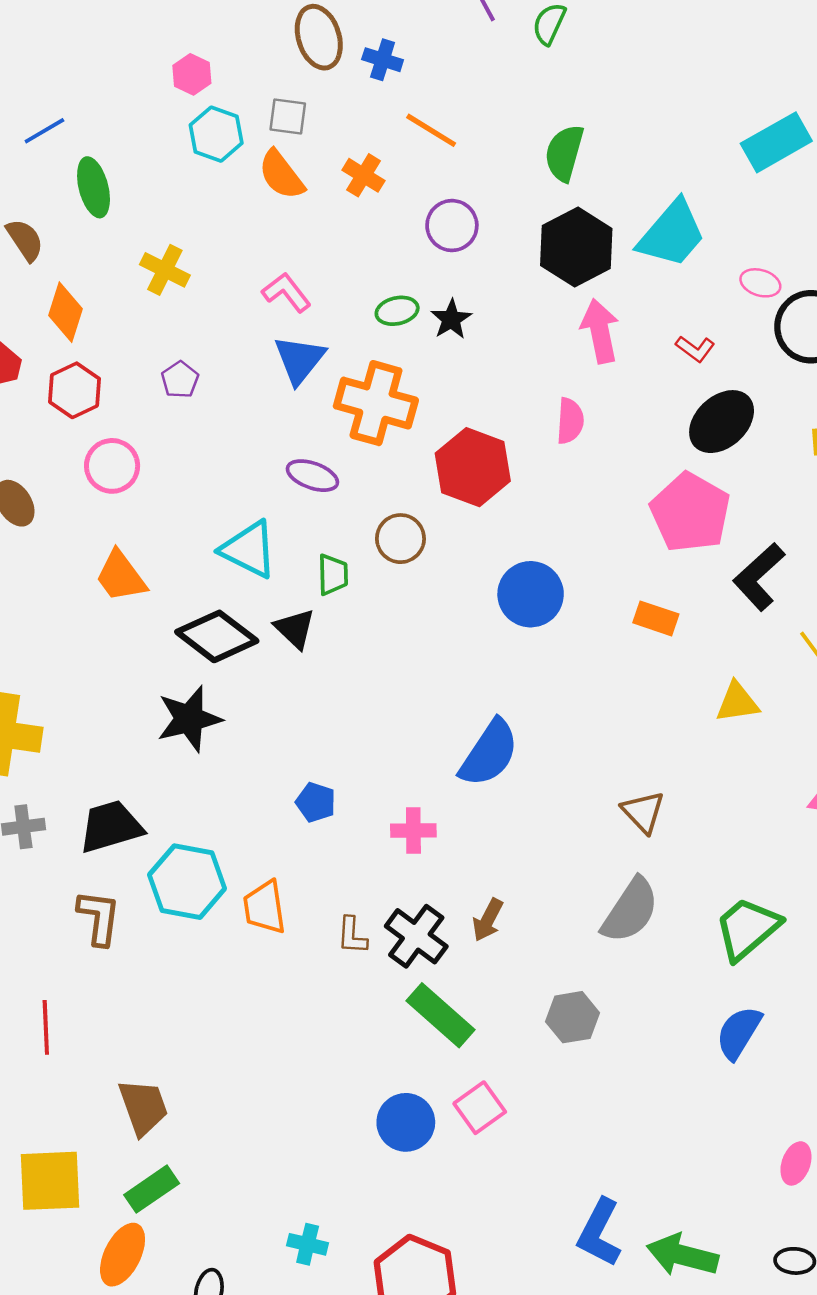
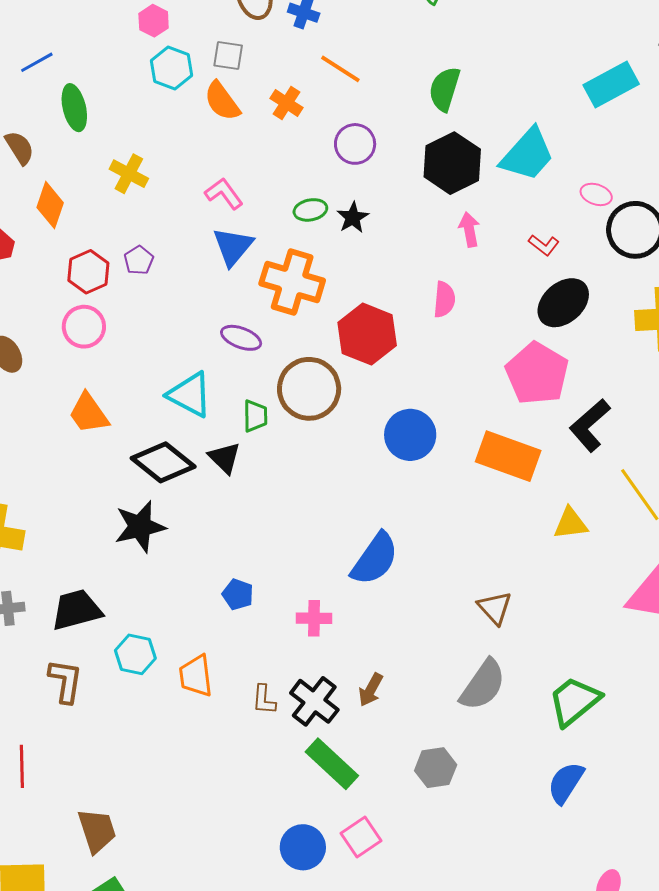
pink arrow: (600, 331) -> (469, 229), size x0.7
red hexagon: (74, 390) -> (88, 272), moved
brown circle: (400, 539) -> (309, 389), size x1.6
orange rectangle: (656, 618) -> (508, 456), size x1.8
cyan hexagon: (187, 882) -> (135, 654), size x0.7

